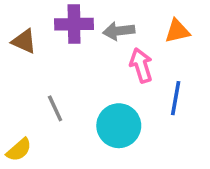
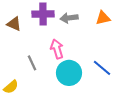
pink arrow: (141, 65) -> (57, 49), moved
blue line: (176, 98) -> (102, 68), moved, turned -60

